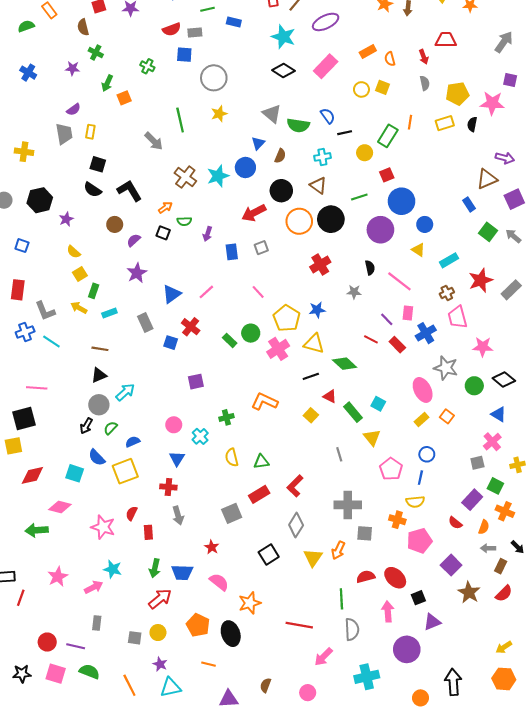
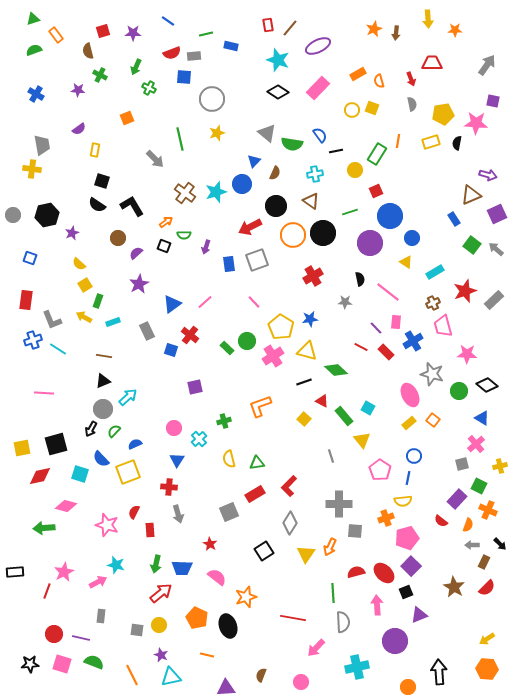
green arrow: (107, 83) -> (136, 67), moved
gray trapezoid: (64, 134) -> (42, 145), moved
gray square: (261, 248) -> (257, 260), size x1.6
orange L-shape: (264, 402) -> (260, 406), turned -45
black square: (24, 418) -> (56, 444), moved
orange cross: (397, 520) -> (386, 518), turned -35
purple square: (451, 565) -> (411, 566), moved
red line: (21, 598) -> (47, 591), moved

